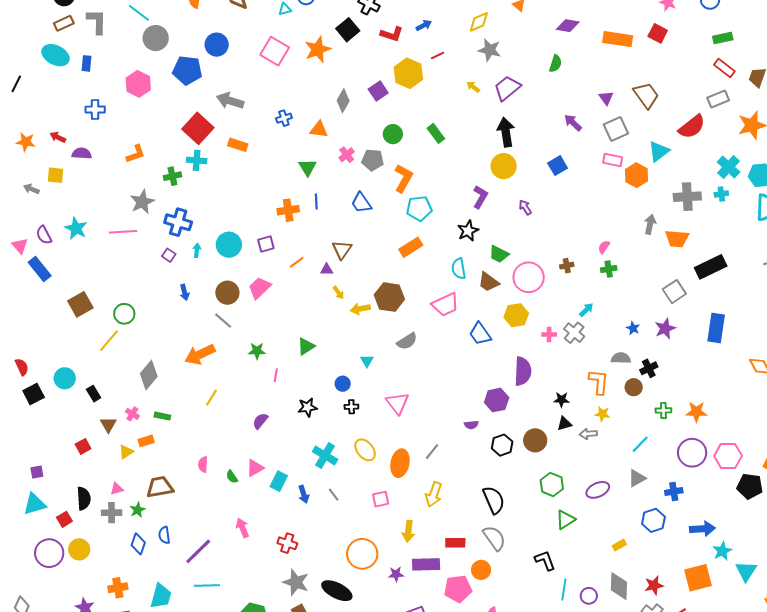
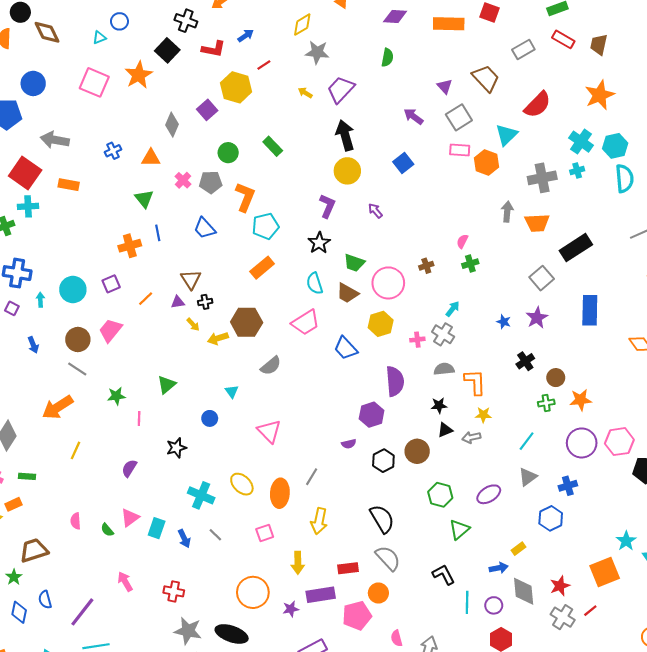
gray rectangle: (718, 99) -> (523, 49), moved
gray semicircle: (621, 358) -> (444, 369), moved
brown circle: (634, 387) -> (556, 378), moved
black cross: (351, 407) -> (205, 302), moved
blue arrow: (702, 529) -> (499, 568), moved, size x0.7

